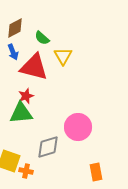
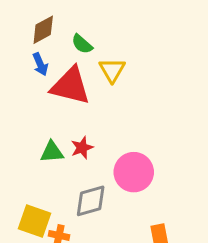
red star: (26, 96) -> (82, 148), moved
green triangle: (21, 113) -> (52, 152), size x0.7

